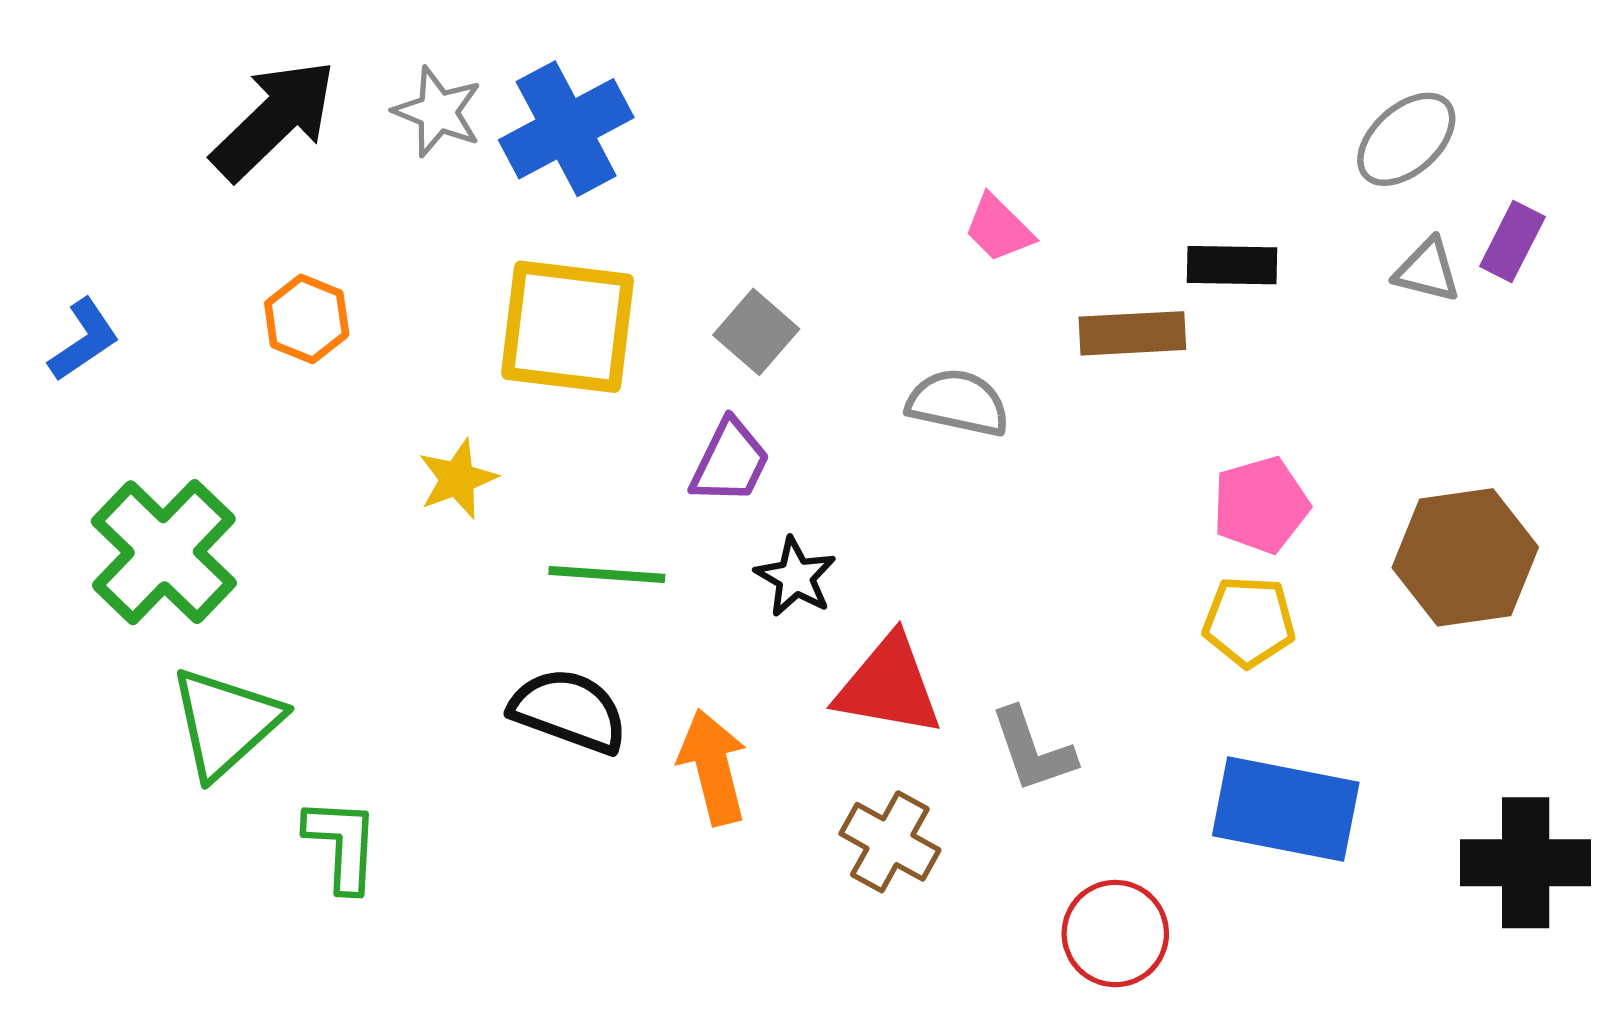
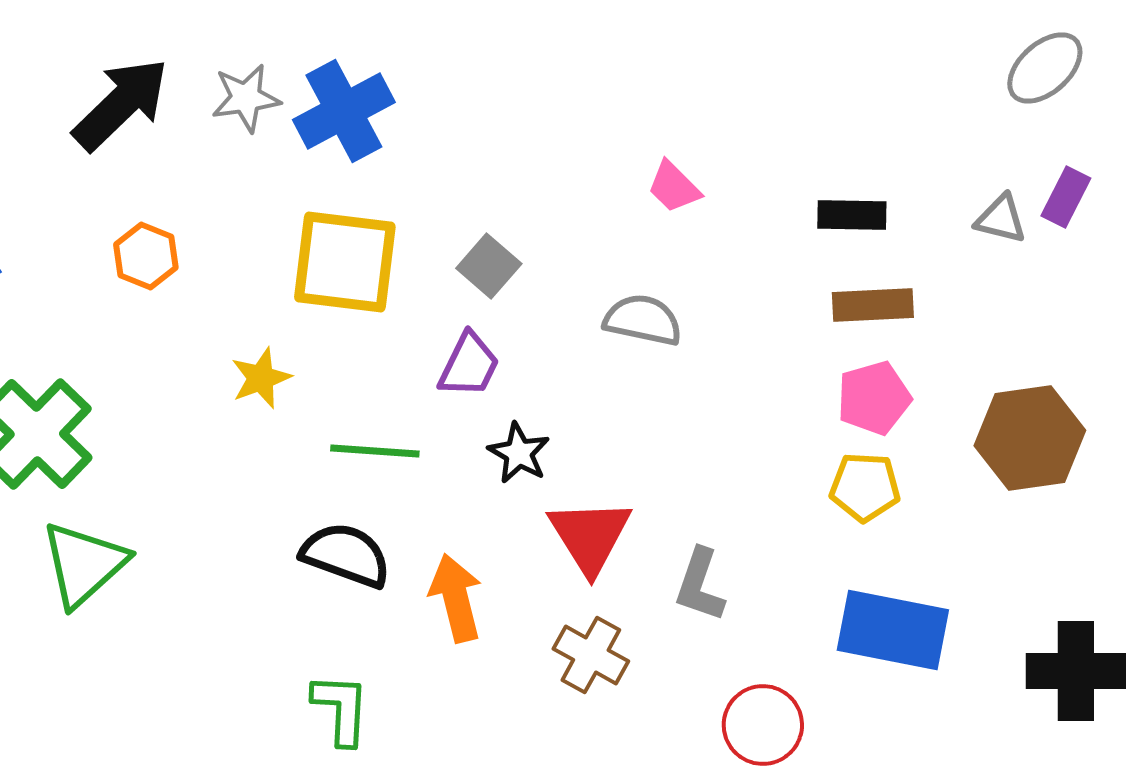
gray star: (438, 112) -> (246, 98), turned -30
gray ellipse: (1406, 139) -> (1045, 68), moved
brown rectangle: (1132, 333) -> (873, 305), moved
red triangle: (889, 686) -> (590, 536), turned 48
gray L-shape: (1033, 750) -> (700, 585), turned 38
green L-shape: (342, 844) -> (341, 709), moved

